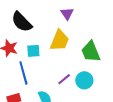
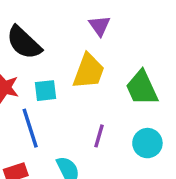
purple line: (64, 79) -> (99, 136), turned -32
cyan circle: (84, 80) -> (147, 143), moved

